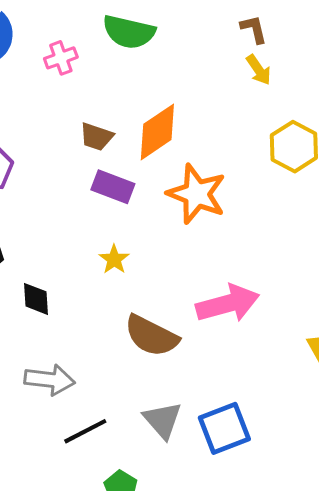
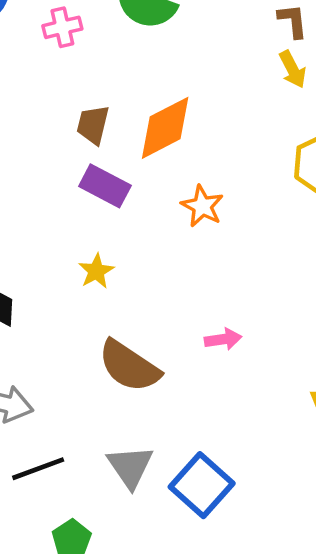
brown trapezoid: (96, 137) -> (93, 125), turned 78
orange star: (197, 194) -> (202, 206), size x0.6
pink arrow: (228, 304) -> (223, 339), size x0.5
blue square: (224, 428) -> (202, 485), turned -34

